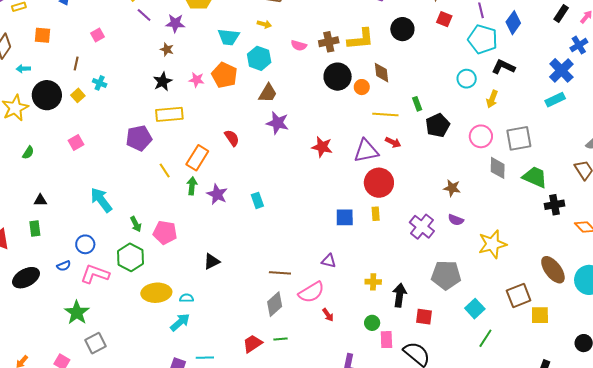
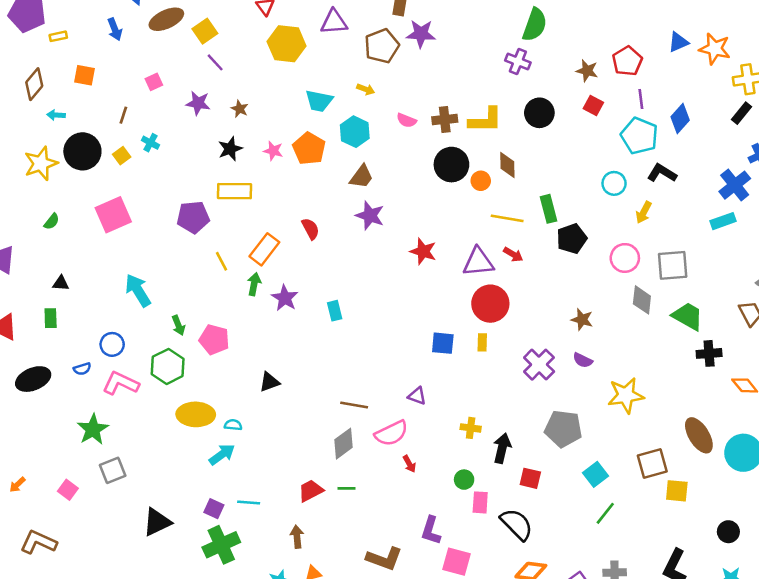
purple star: (175, 23) -> (198, 103), moved
green rectangle: (417, 104) -> (549, 209), size x1.5
pink square: (76, 143) -> (113, 215), size x1.8

